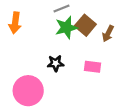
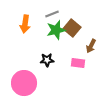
orange arrow: (15, 23) -> (25, 24), moved
brown arrow: (108, 33) -> (91, 46), moved

